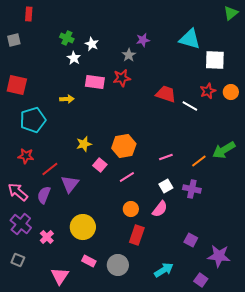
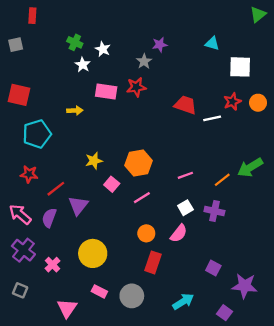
cyan triangle: (190, 39) -> (212, 43), size x0.6
white line: (190, 106) -> (212, 118), turned -42

